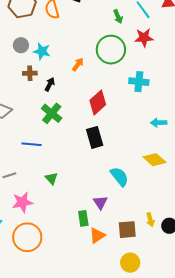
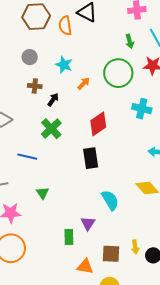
cyan star: (42, 51) -> (64, 65), moved
orange triangle: (97, 235) -> (85, 266), moved, turned 36

